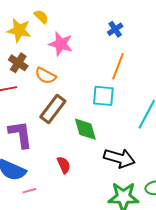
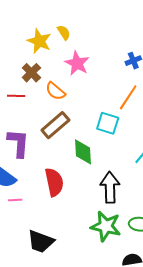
black arrow: (119, 158) -> (110, 187), turned -120
red semicircle: (64, 165) -> (54, 182), size x1.6

